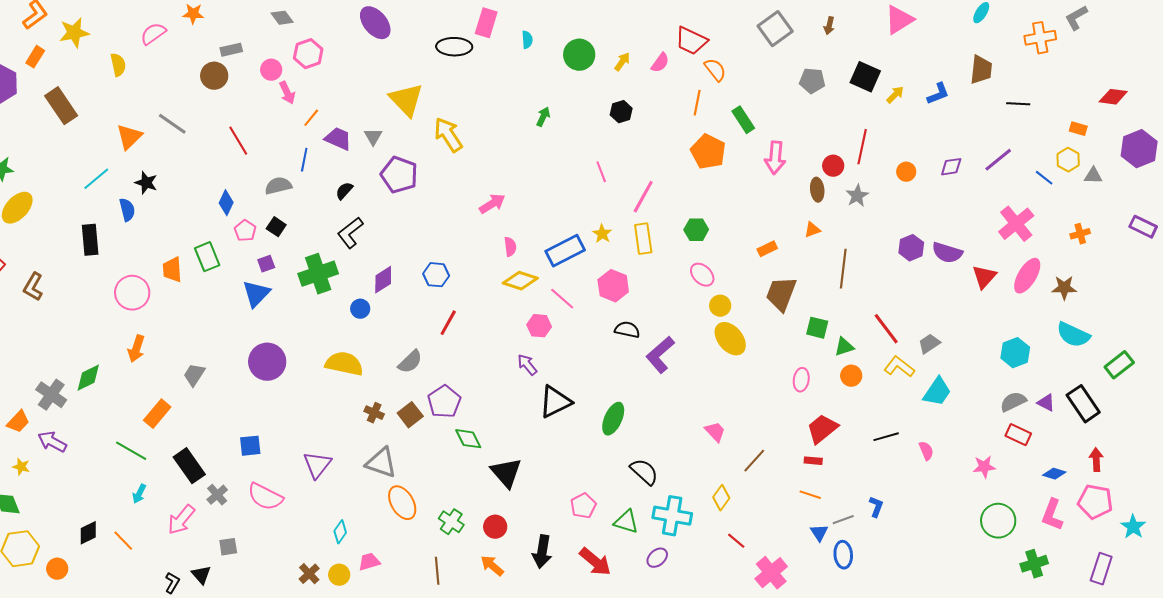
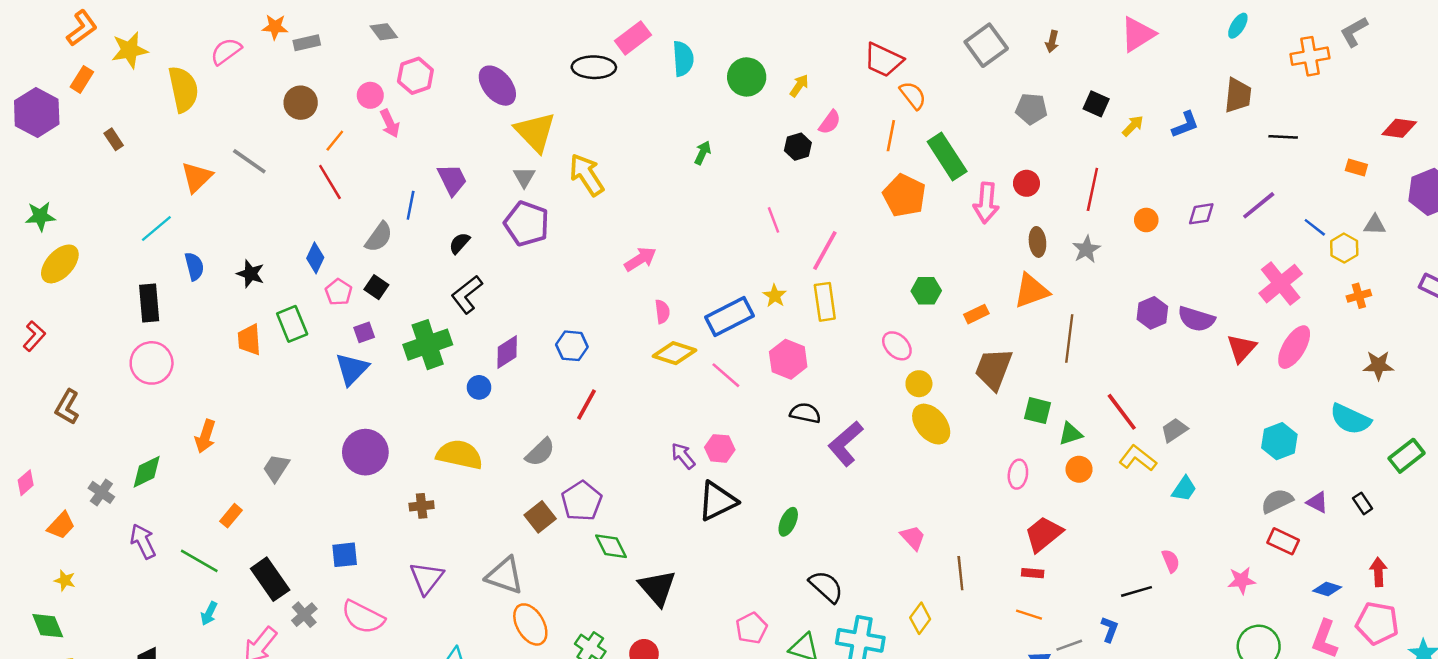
purple ellipse: (375, 23) -> (497, 86), moved
pink rectangle: (486, 23) -> (633, 38), turned 36
cyan semicircle: (527, 40) -> (683, 59), size x1.6
gray rectangle: (231, 50) -> (307, 43), moved
pink semicircle: (660, 63) -> (830, 122), moved
yellow semicircle: (118, 65) -> (183, 89), size x1.6
black square: (865, 77) -> (1096, 104), size x0.7
brown rectangle: (61, 106) -> (114, 139), size x0.5
orange line: (311, 118) -> (335, 141), moved
green rectangle: (743, 120) -> (947, 156), size x1.4
gray triangle: (373, 137) -> (524, 177), moved
purple trapezoid: (338, 139) -> (452, 180), turned 40
yellow hexagon: (1068, 160) -> (1344, 248), moved
red circle: (833, 166) -> (1026, 183), moved
black star: (146, 183) -> (251, 274), moved
gray semicircle: (278, 186) -> (379, 237), turned 140
green hexagon: (696, 230) -> (926, 291), moved
orange triangle: (812, 230) -> (1031, 291), size x1.8
brown L-shape: (33, 287) -> (67, 407), moved
brown star: (1064, 288) -> (1378, 365), moved
pink circle: (132, 293) -> (152, 363), moved
pink hexagon: (539, 326) -> (720, 448), moved
cyan trapezoid: (937, 392) -> (1184, 489), size x0.7
gray cross: (51, 395) -> (101, 492), size x0.7
black rectangle: (1083, 404) -> (1363, 503), size x0.5
brown cross: (374, 413) -> (422, 506), moved, turned -30
orange rectangle: (157, 414) -> (231, 516), size x0.7
green ellipse: (613, 419) -> (788, 522), size x0.7
black line: (886, 437) -> (1136, 591), moved
purple arrow: (52, 442) -> (143, 541), moved, turned 36
brown line: (754, 461) -> (960, 573), turned -48

